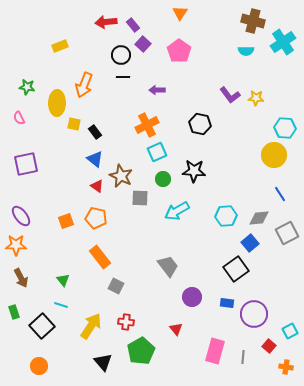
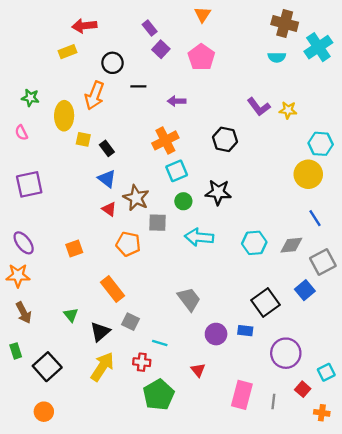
red arrow: (106, 22) -> (84, 26), moved
black circle: (121, 55) -> (112, 63), moved
cyan arrow: (177, 211) -> (199, 237), turned 35
orange pentagon: (96, 218) -> (128, 244), moved
blue square: (250, 243) -> (305, 290), moved
blue rectangle: (227, 303) -> (245, 331), moved
cyan line: (61, 305) -> (160, 343), moved
black triangle: (103, 362) -> (100, 332), moved, turned 30

